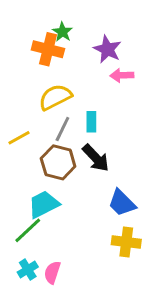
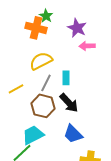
blue trapezoid: (122, 203) -> (73, 134), moved

